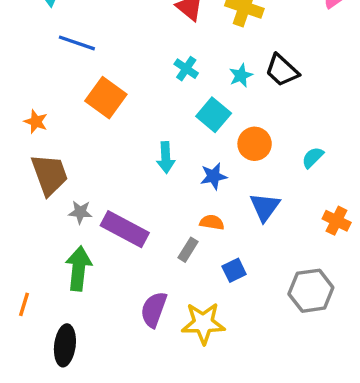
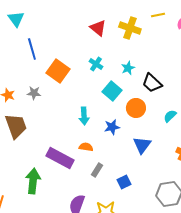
blue line: (77, 43) -> (32, 49), turned 55
black trapezoid: (282, 70) -> (152, 83), moved
orange square: (106, 98) -> (58, 71), moved
gray star: (80, 212) -> (34, 93), moved
orange semicircle: (212, 222) -> (86, 147), moved

